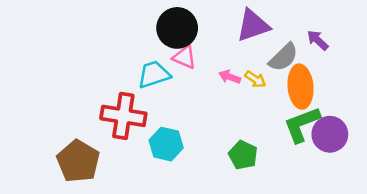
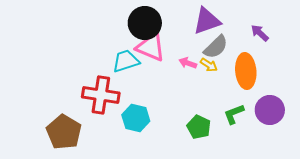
pink triangle: (184, 57) -> (151, 47), size x1.5
gray semicircle: (283, 57) -> (216, 47), moved
green L-shape: (302, 124) -> (234, 114), moved, size x0.7

